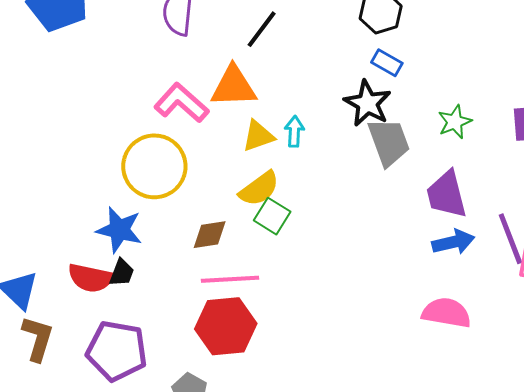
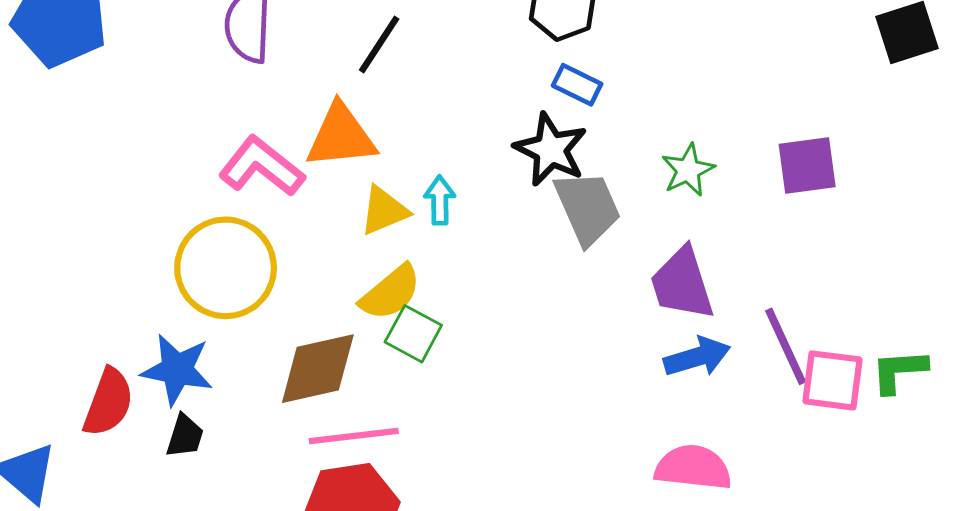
brown diamond: (210, 235) -> (318, 369), size x1.5
red semicircle: (91, 278) -> (108, 402), moved, turned -78

